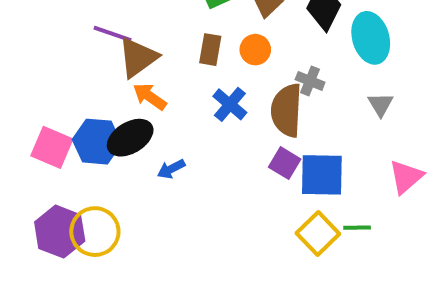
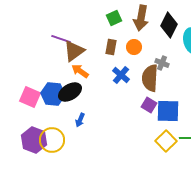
blue arrow: (171, 169) -> (80, 120), moved, turned -40

